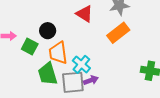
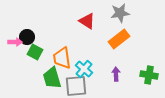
black circle: (48, 31) -> (27, 37), moved
purple arrow: (91, 80) -> (116, 74), moved, turned -72

